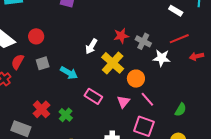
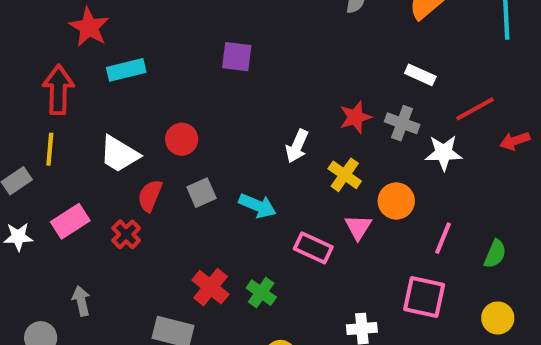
white rectangle: (176, 11) -> (420, 75), moved
yellow cross: (113, 63) -> (345, 175), size x0.7
pink line: (147, 99) -> (443, 238), moved, turned 70
pink triangle: (123, 102) -> (358, 227), moved

